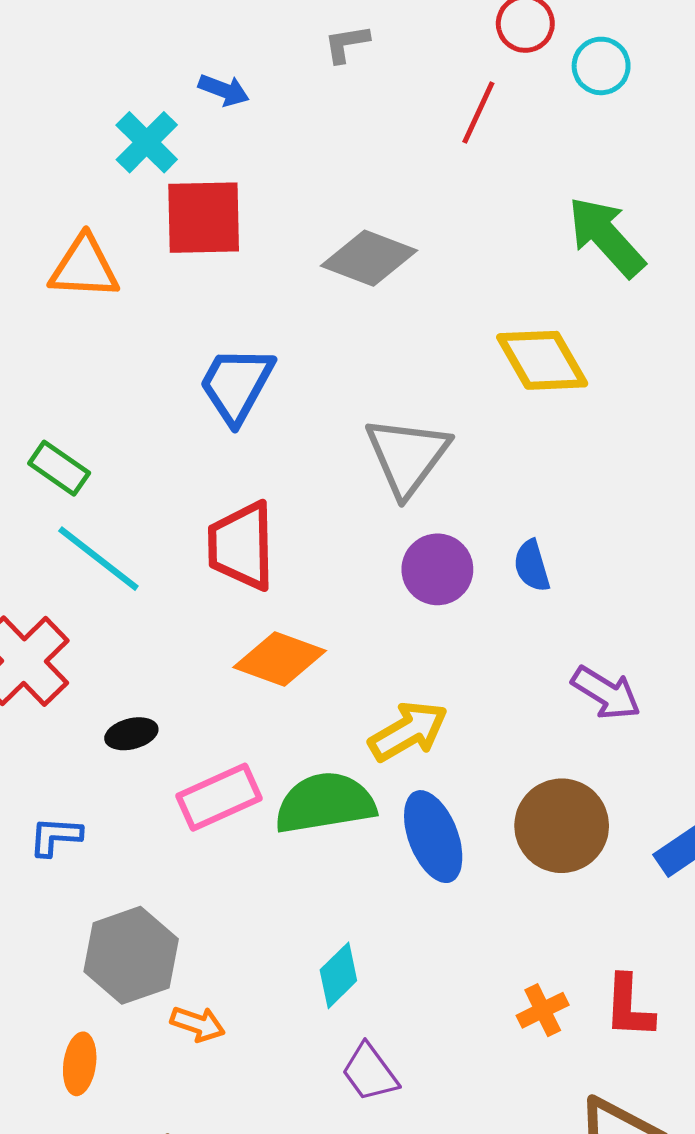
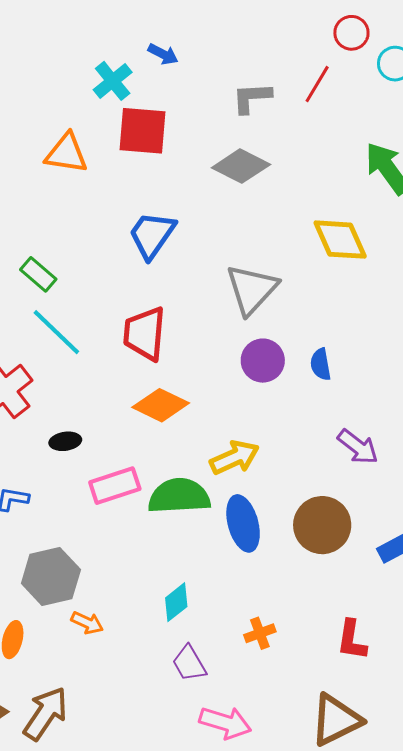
gray L-shape: (347, 44) -> (252, 98), moved, size x1.4
orange cross: (543, 1010) -> (260, 633), moved

